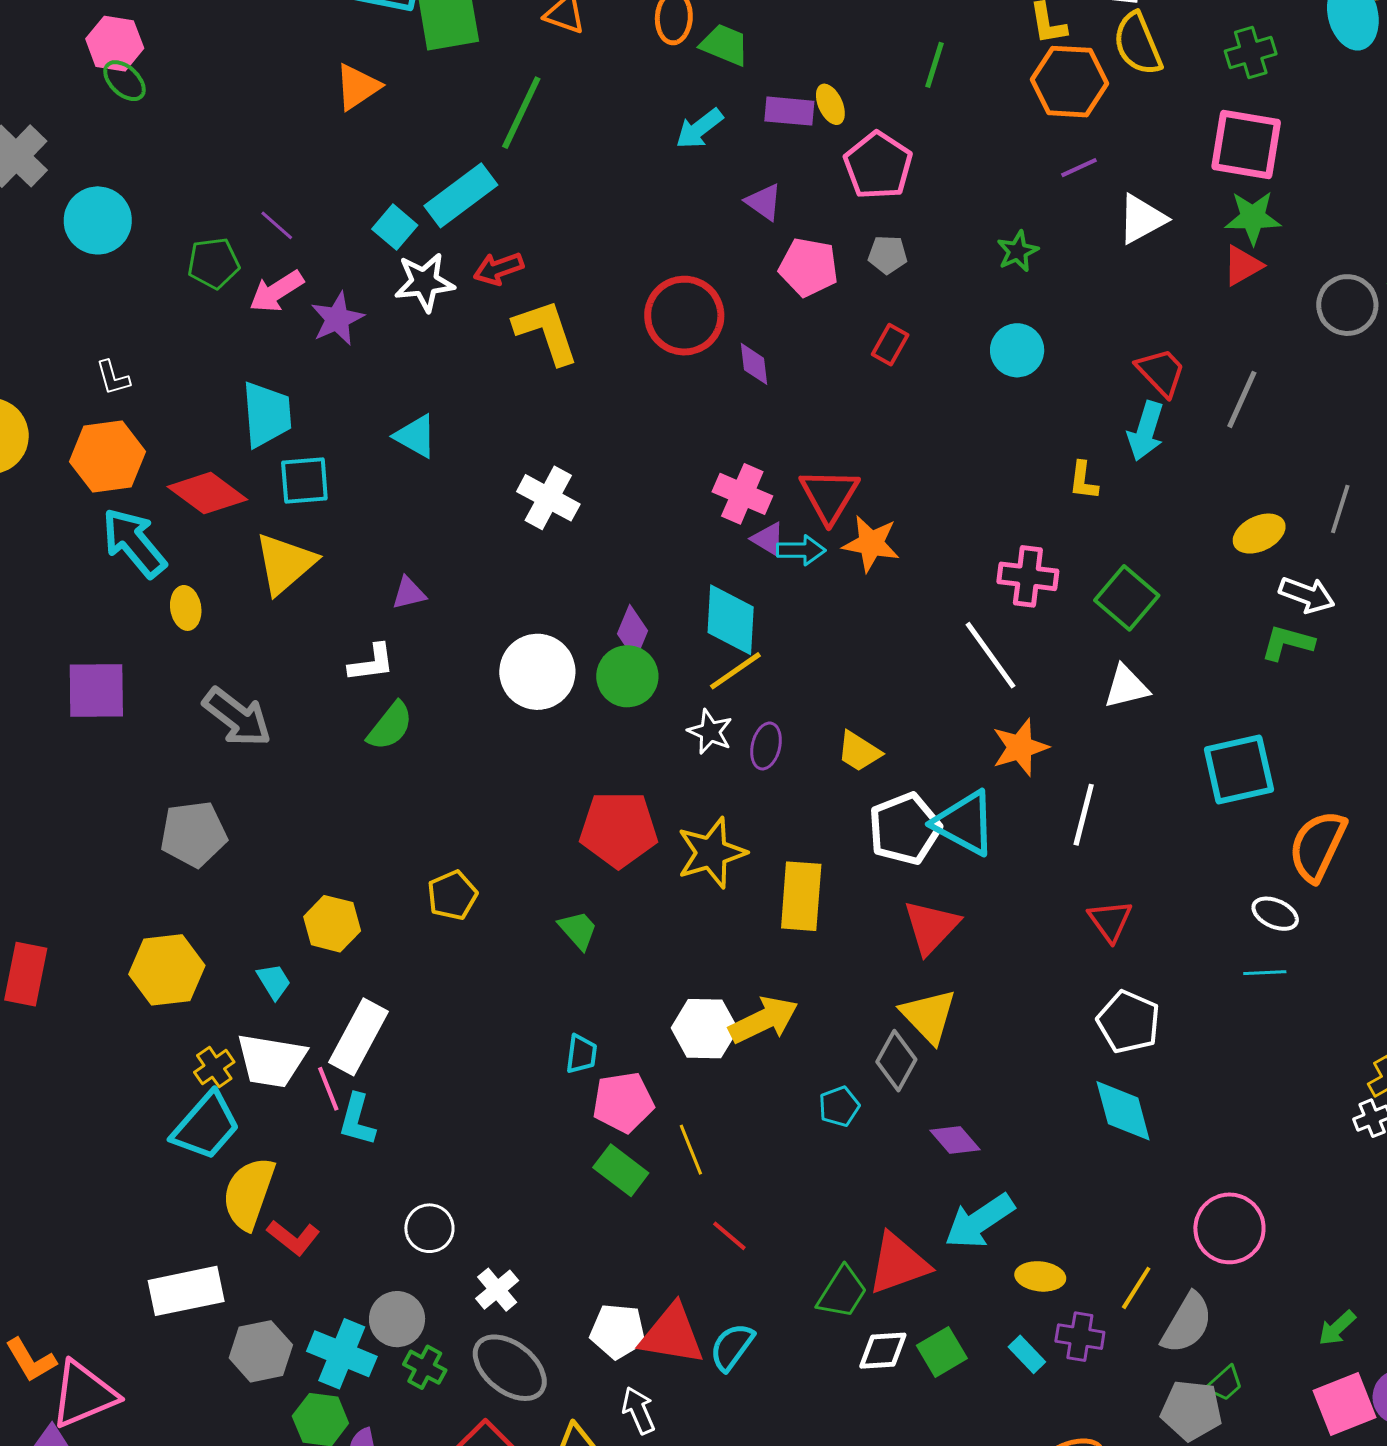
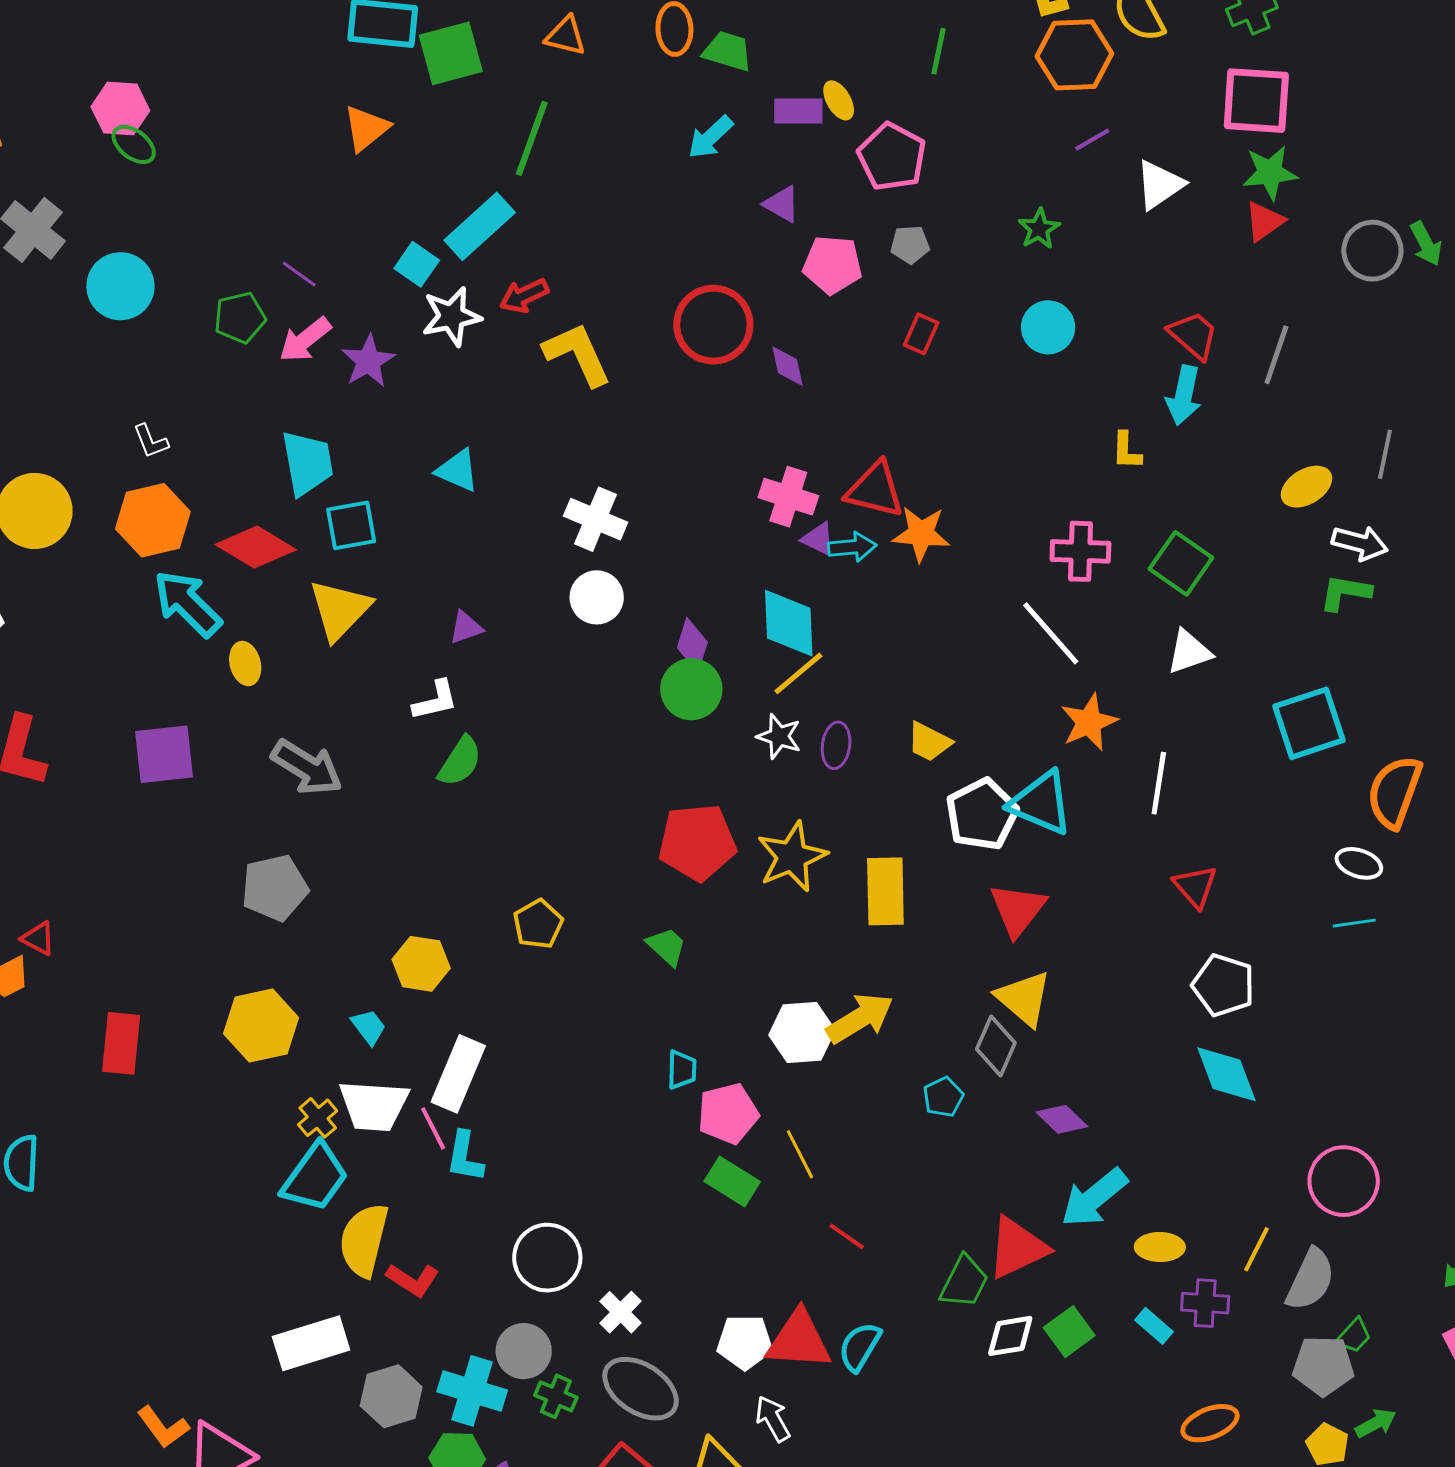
red triangle: (829, 495) -> (875, 490), turned -42
white circle: (537, 672) -> (597, 597), moved, size x0.7
white circle: (429, 1228) -> (547, 1258), size x1.4

